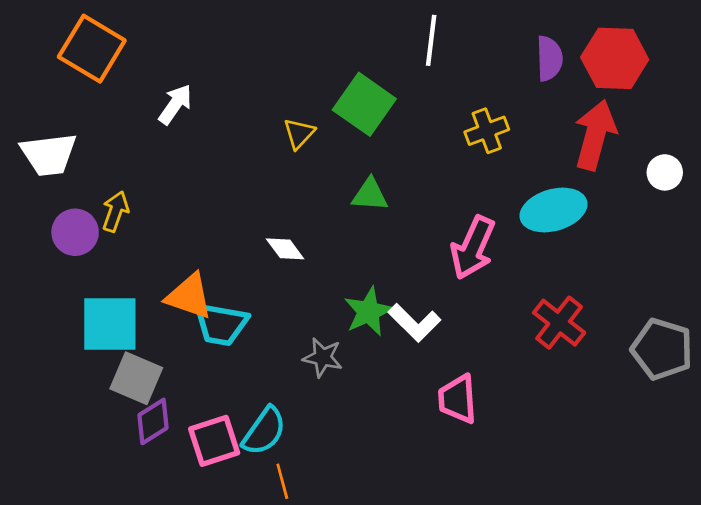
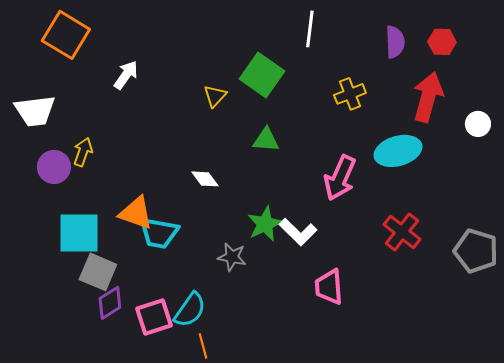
red hexagon: (615, 58) -> (442, 42), size x0.6

